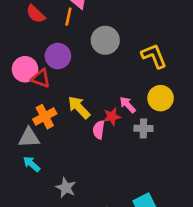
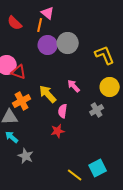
purple circle: (58, 56) -> (48, 45), moved
pink arrow: (128, 105) -> (74, 86), moved
red star: (112, 117) -> (58, 131), moved
gray cross: (143, 128) -> (97, 110), turned -32
gray star: (66, 188) -> (26, 156), moved

